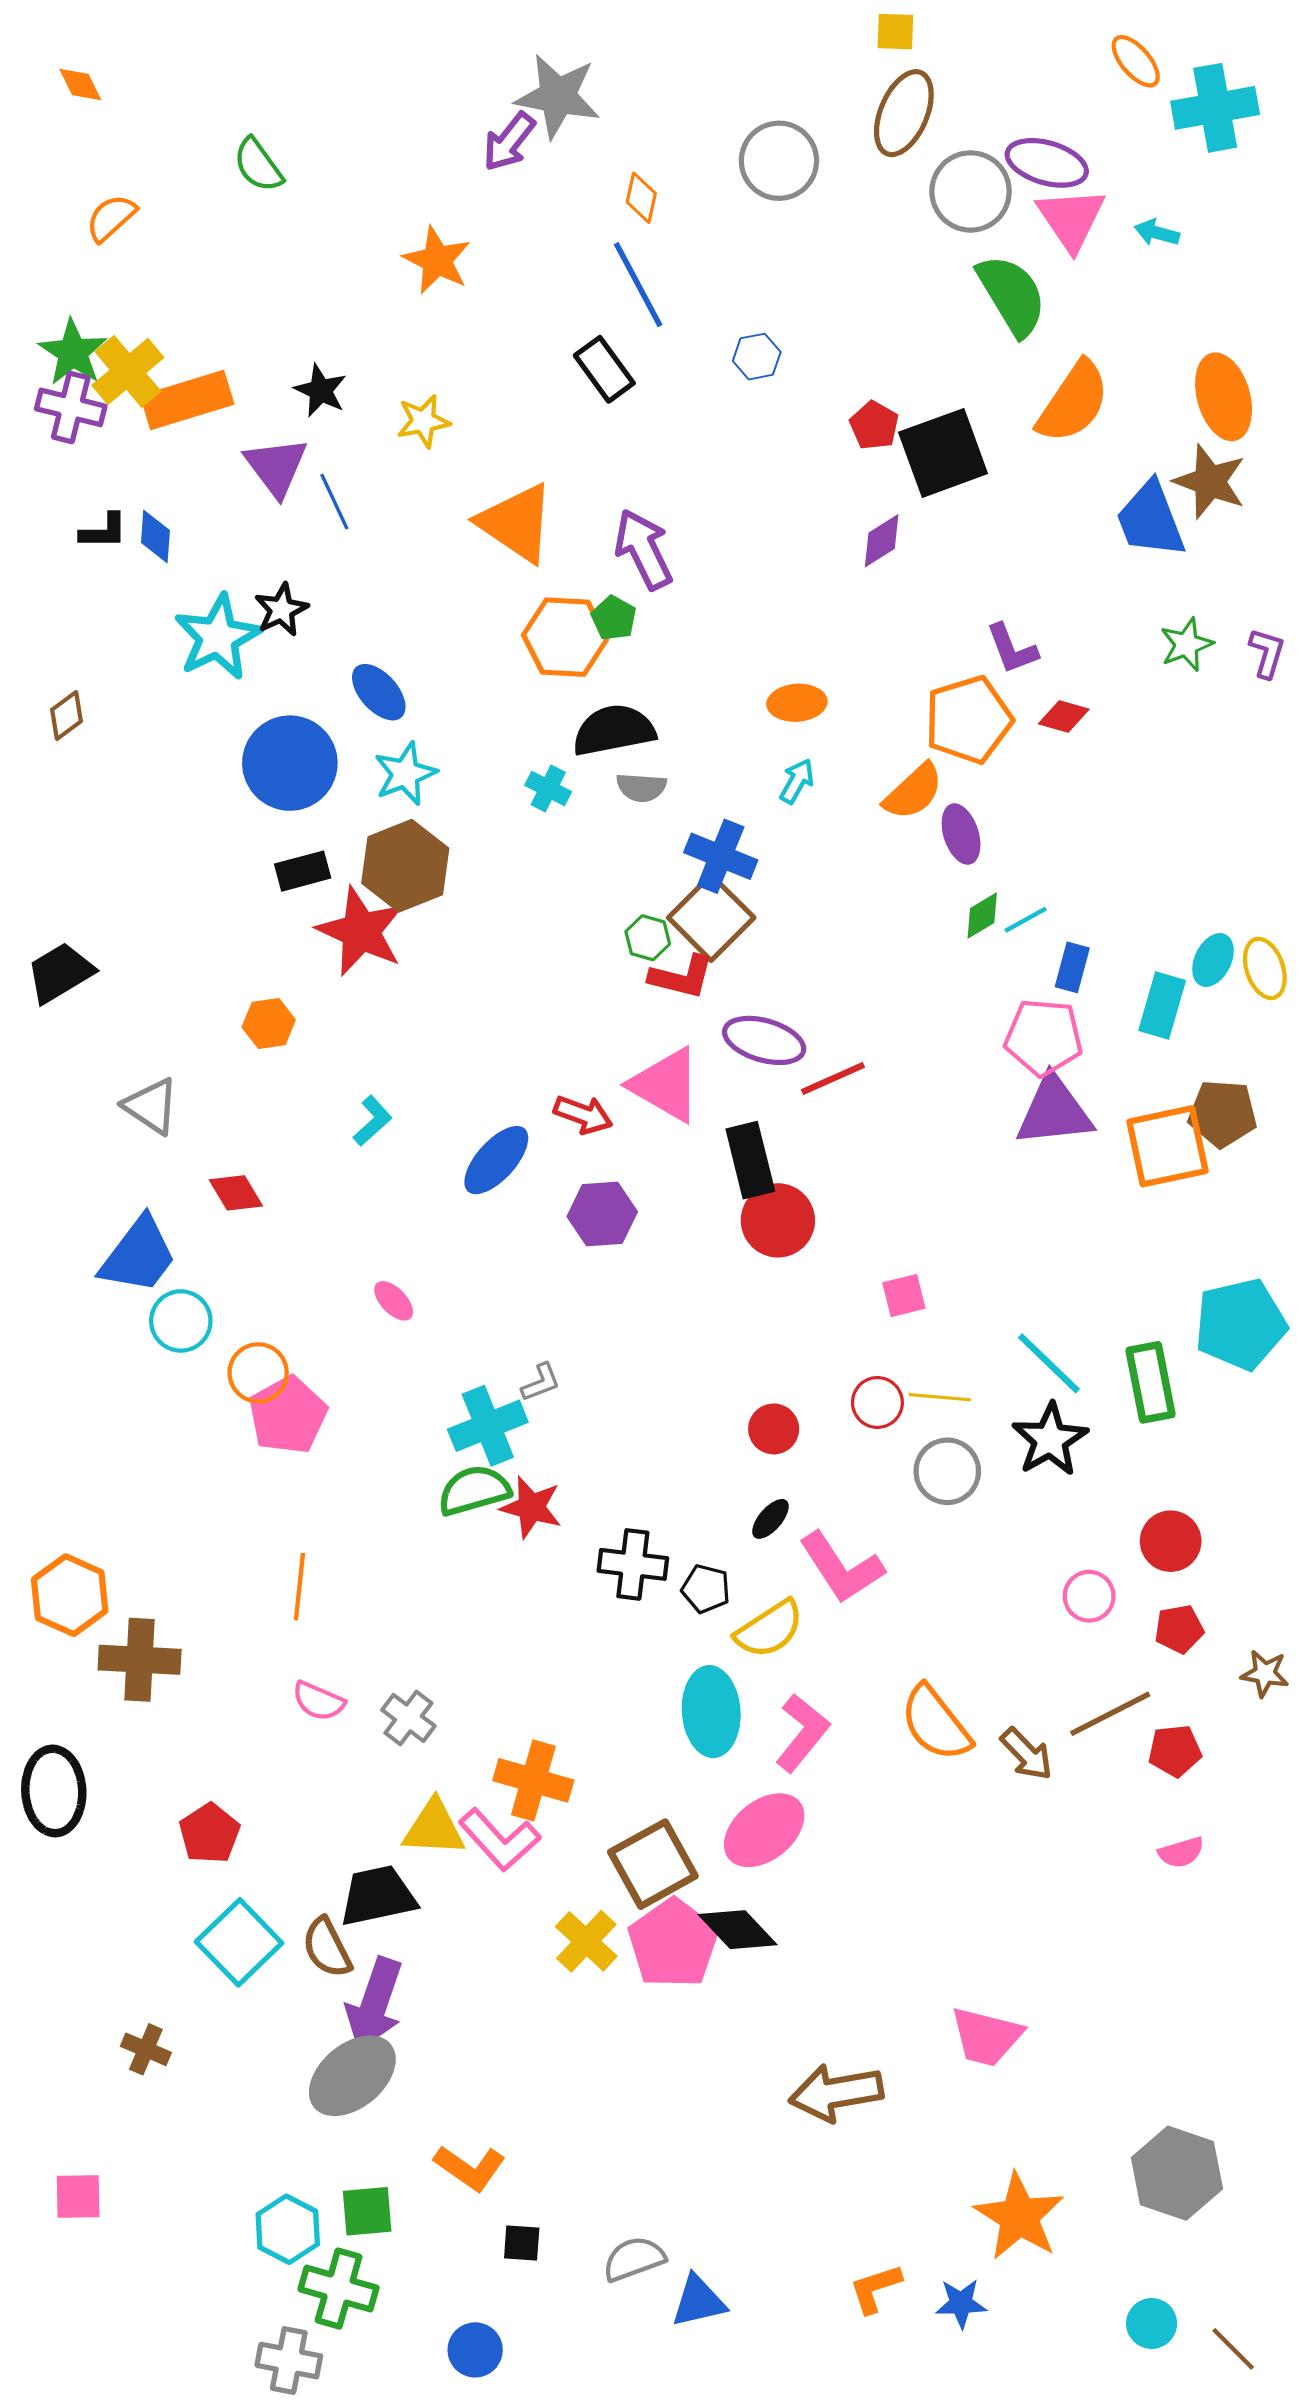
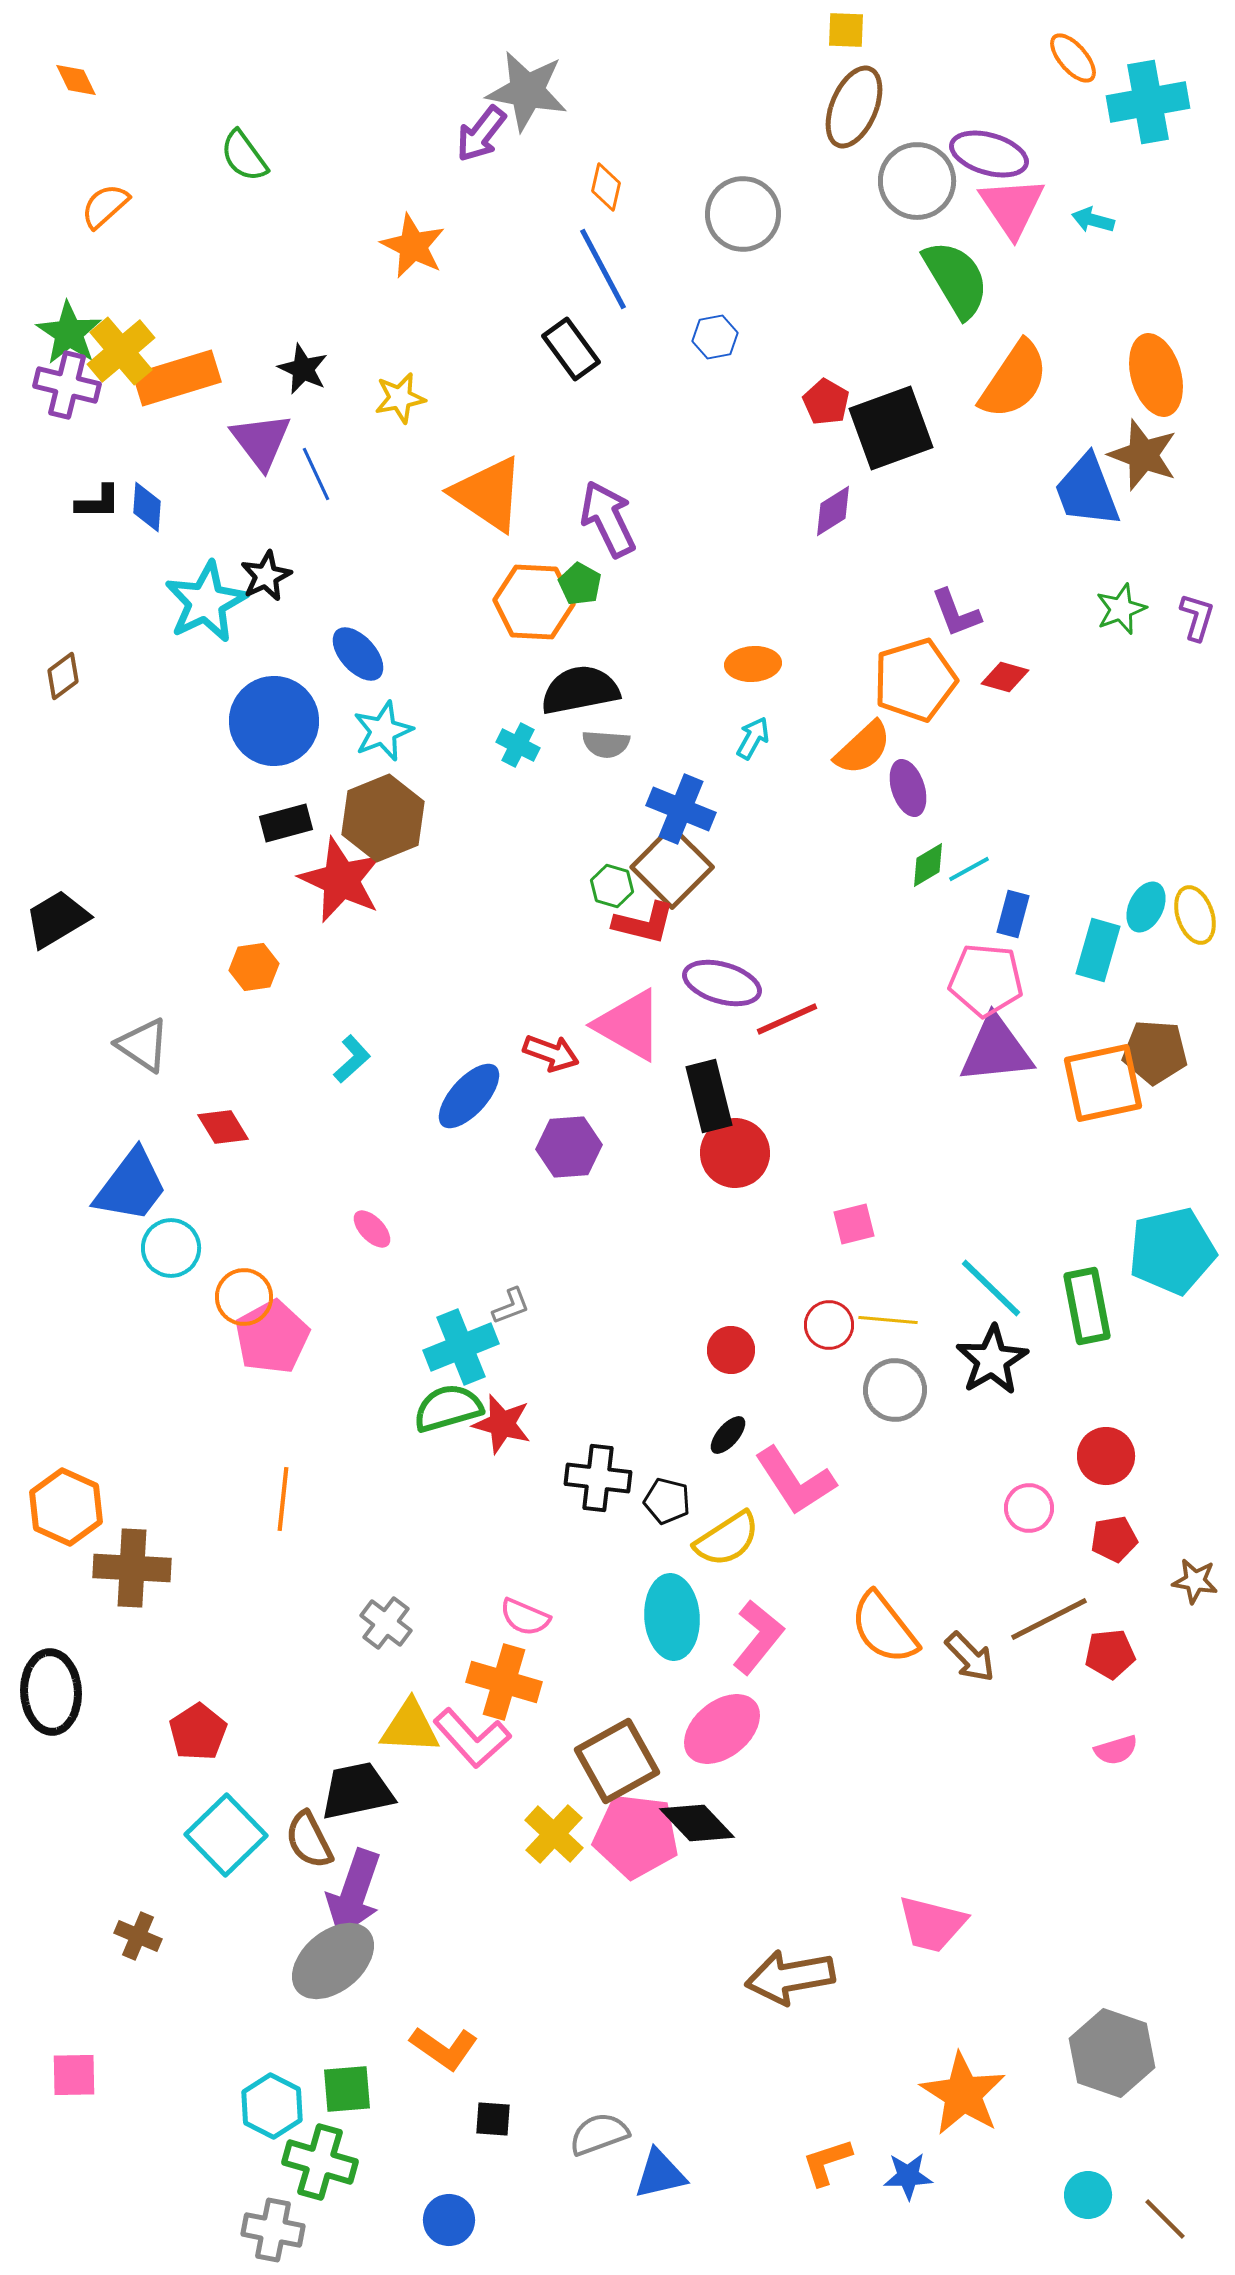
gray circle: (779, 161) -> (743, 214), moved
pink semicircle: (318, 1701) -> (525, 1617), moved
pink pentagon: (673, 1943) -> (636, 1836), turned -30

